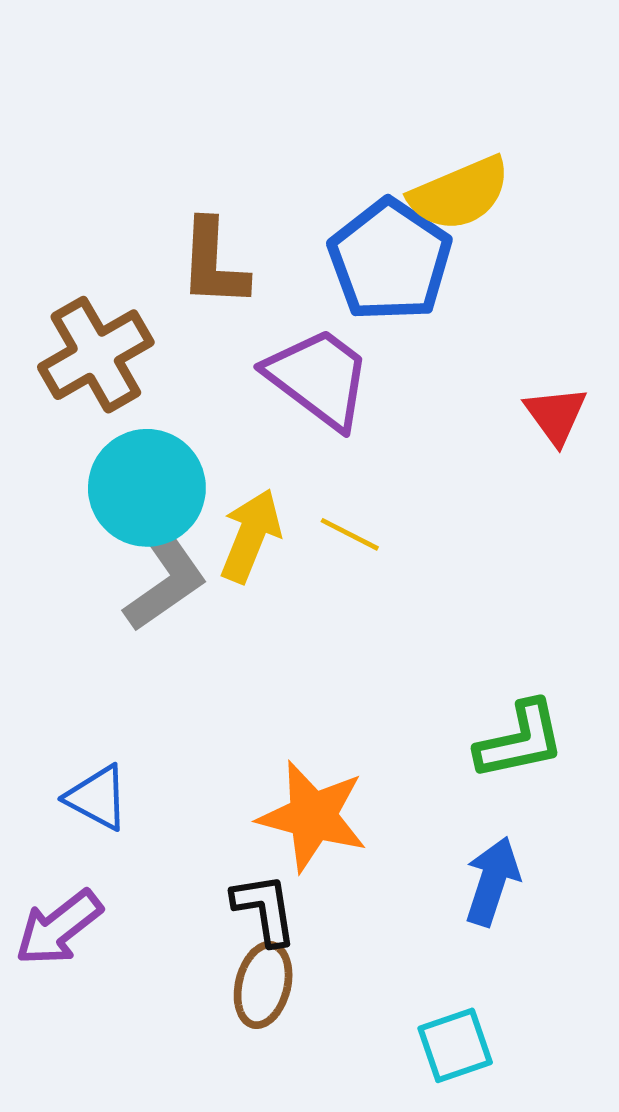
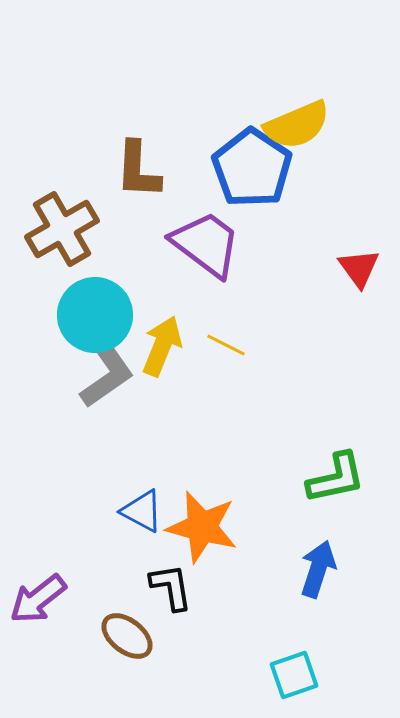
blue triangle: (97, 798) -> (142, 511), moved
brown ellipse: (263, 985) -> (127, 636), moved, turned -66

